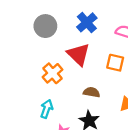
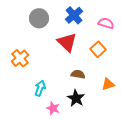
orange square: (115, 63) -> (98, 49), turned 35
orange cross: (52, 73) -> (20, 58), moved

